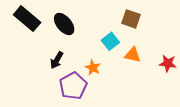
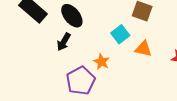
black arrow: (57, 60) -> (64, 42), moved

